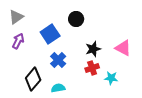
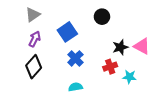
black circle: (76, 19) -> (102, 17), moved
black star: (93, 49) -> (120, 47), moved
black diamond: (33, 79) -> (34, 67), moved

